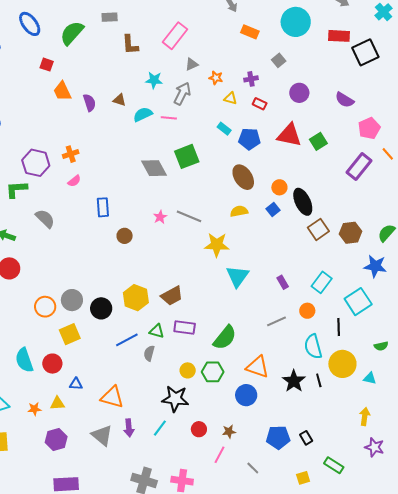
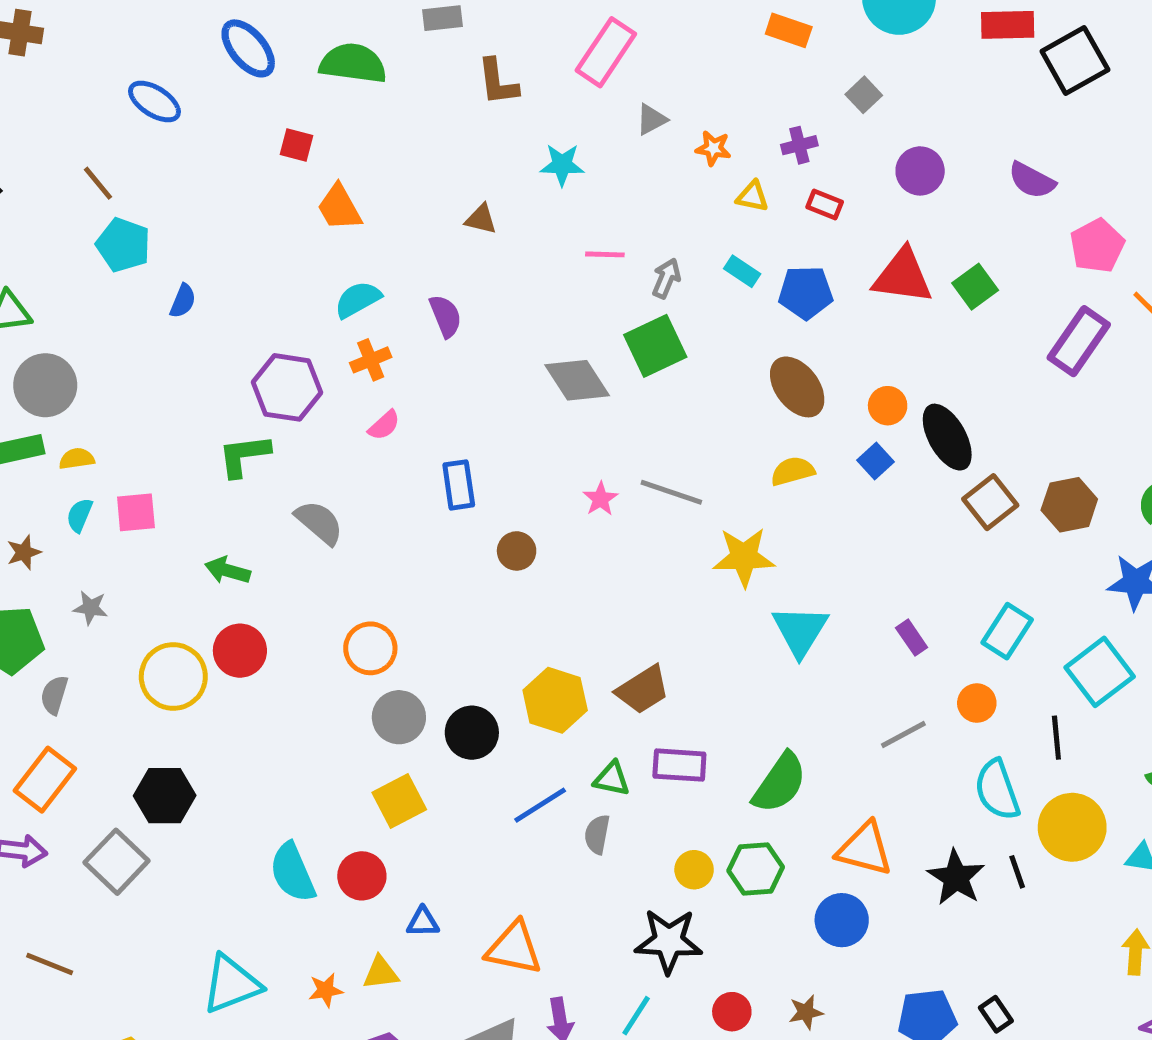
green semicircle: (72, 33) -> (353, 63), turned 60
gray arrow: (182, 93) -> (666, 278), moved, size x0.7
purple semicircle: (89, 103) -> (446, 316), moved
cyan semicircle: (143, 114) -> (358, 300), moved
orange circle: (45, 307) -> (370, 648), moved

